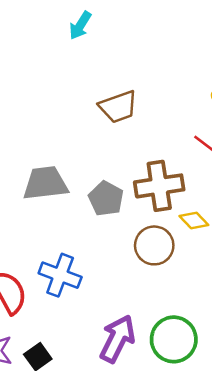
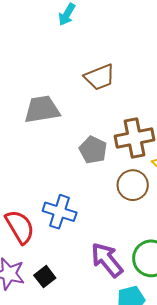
gray trapezoid: (45, 183) -> (42, 109), moved
purple arrow: (117, 339) -> (107, 260), turned -63

